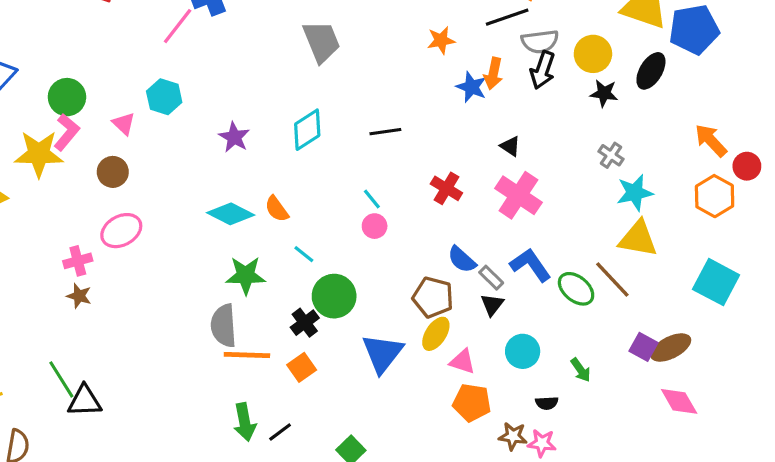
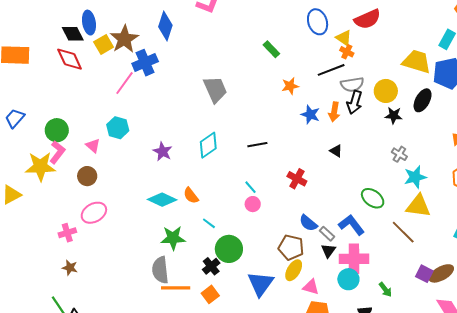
orange arrow: (493, 73) -> (334, 112), moved
pink cross: (518, 195) -> (354, 259), moved, turned -32
green ellipse: (576, 289) -> (373, 198), moved
brown star: (79, 296) -> (70, 268), moved

